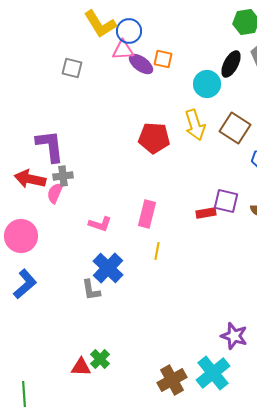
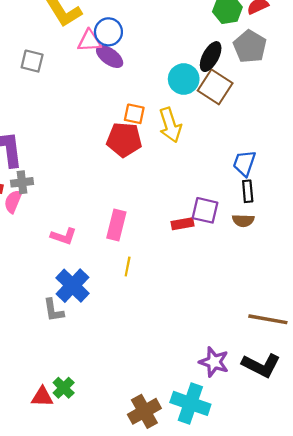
blue circle: (129, 31) -> (108, 32), moved
orange square: (163, 59) -> (134, 114), moved
brown square: (235, 128) -> (215, 87), moved
cyan cross: (213, 373) -> (190, 403), turned -32

